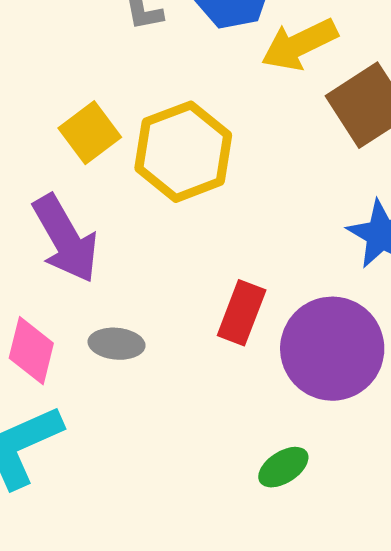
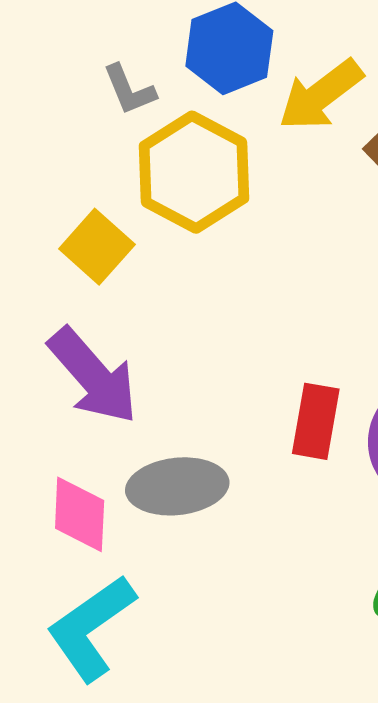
yellow hexagon: (183, 152) -> (194, 172), moved
gray ellipse: (117, 344) -> (177, 486), size x1.5

